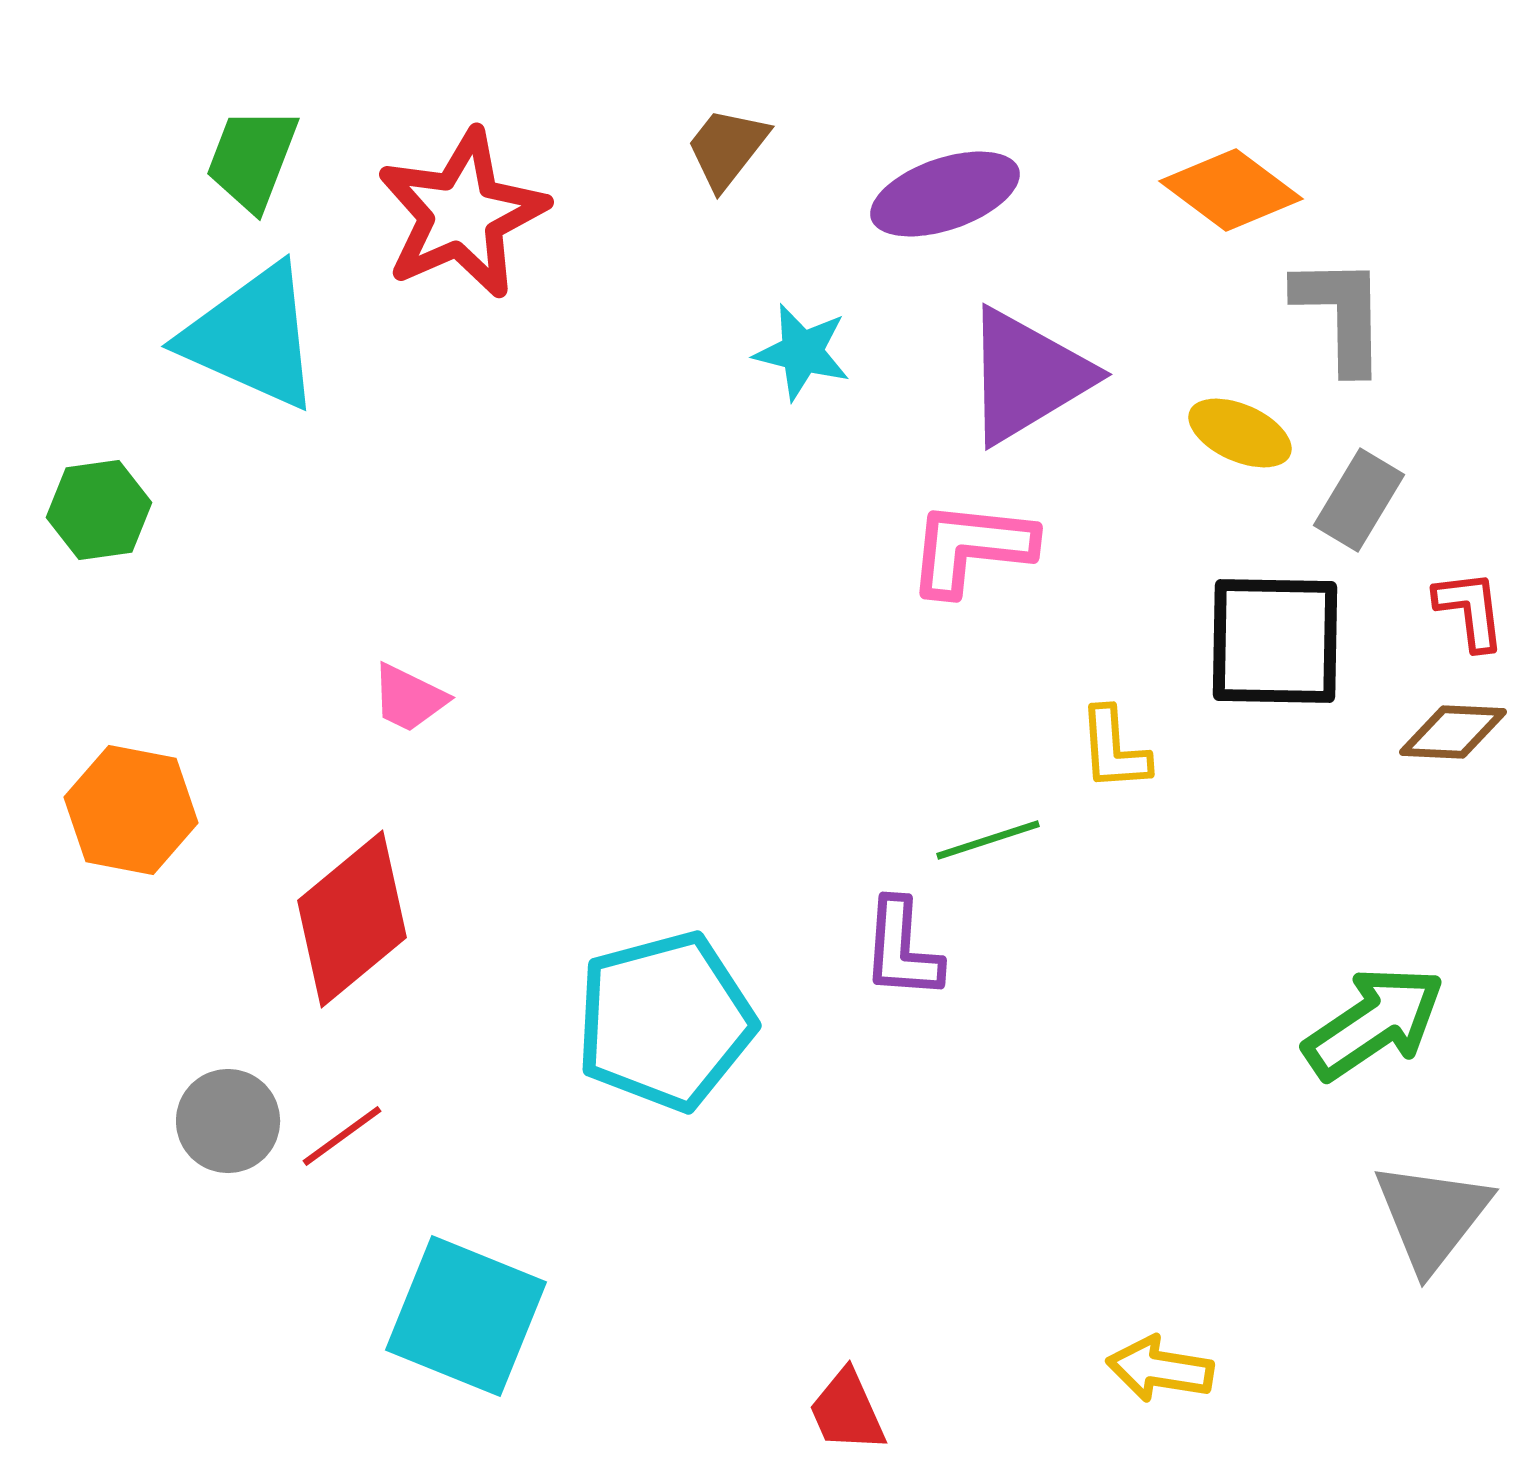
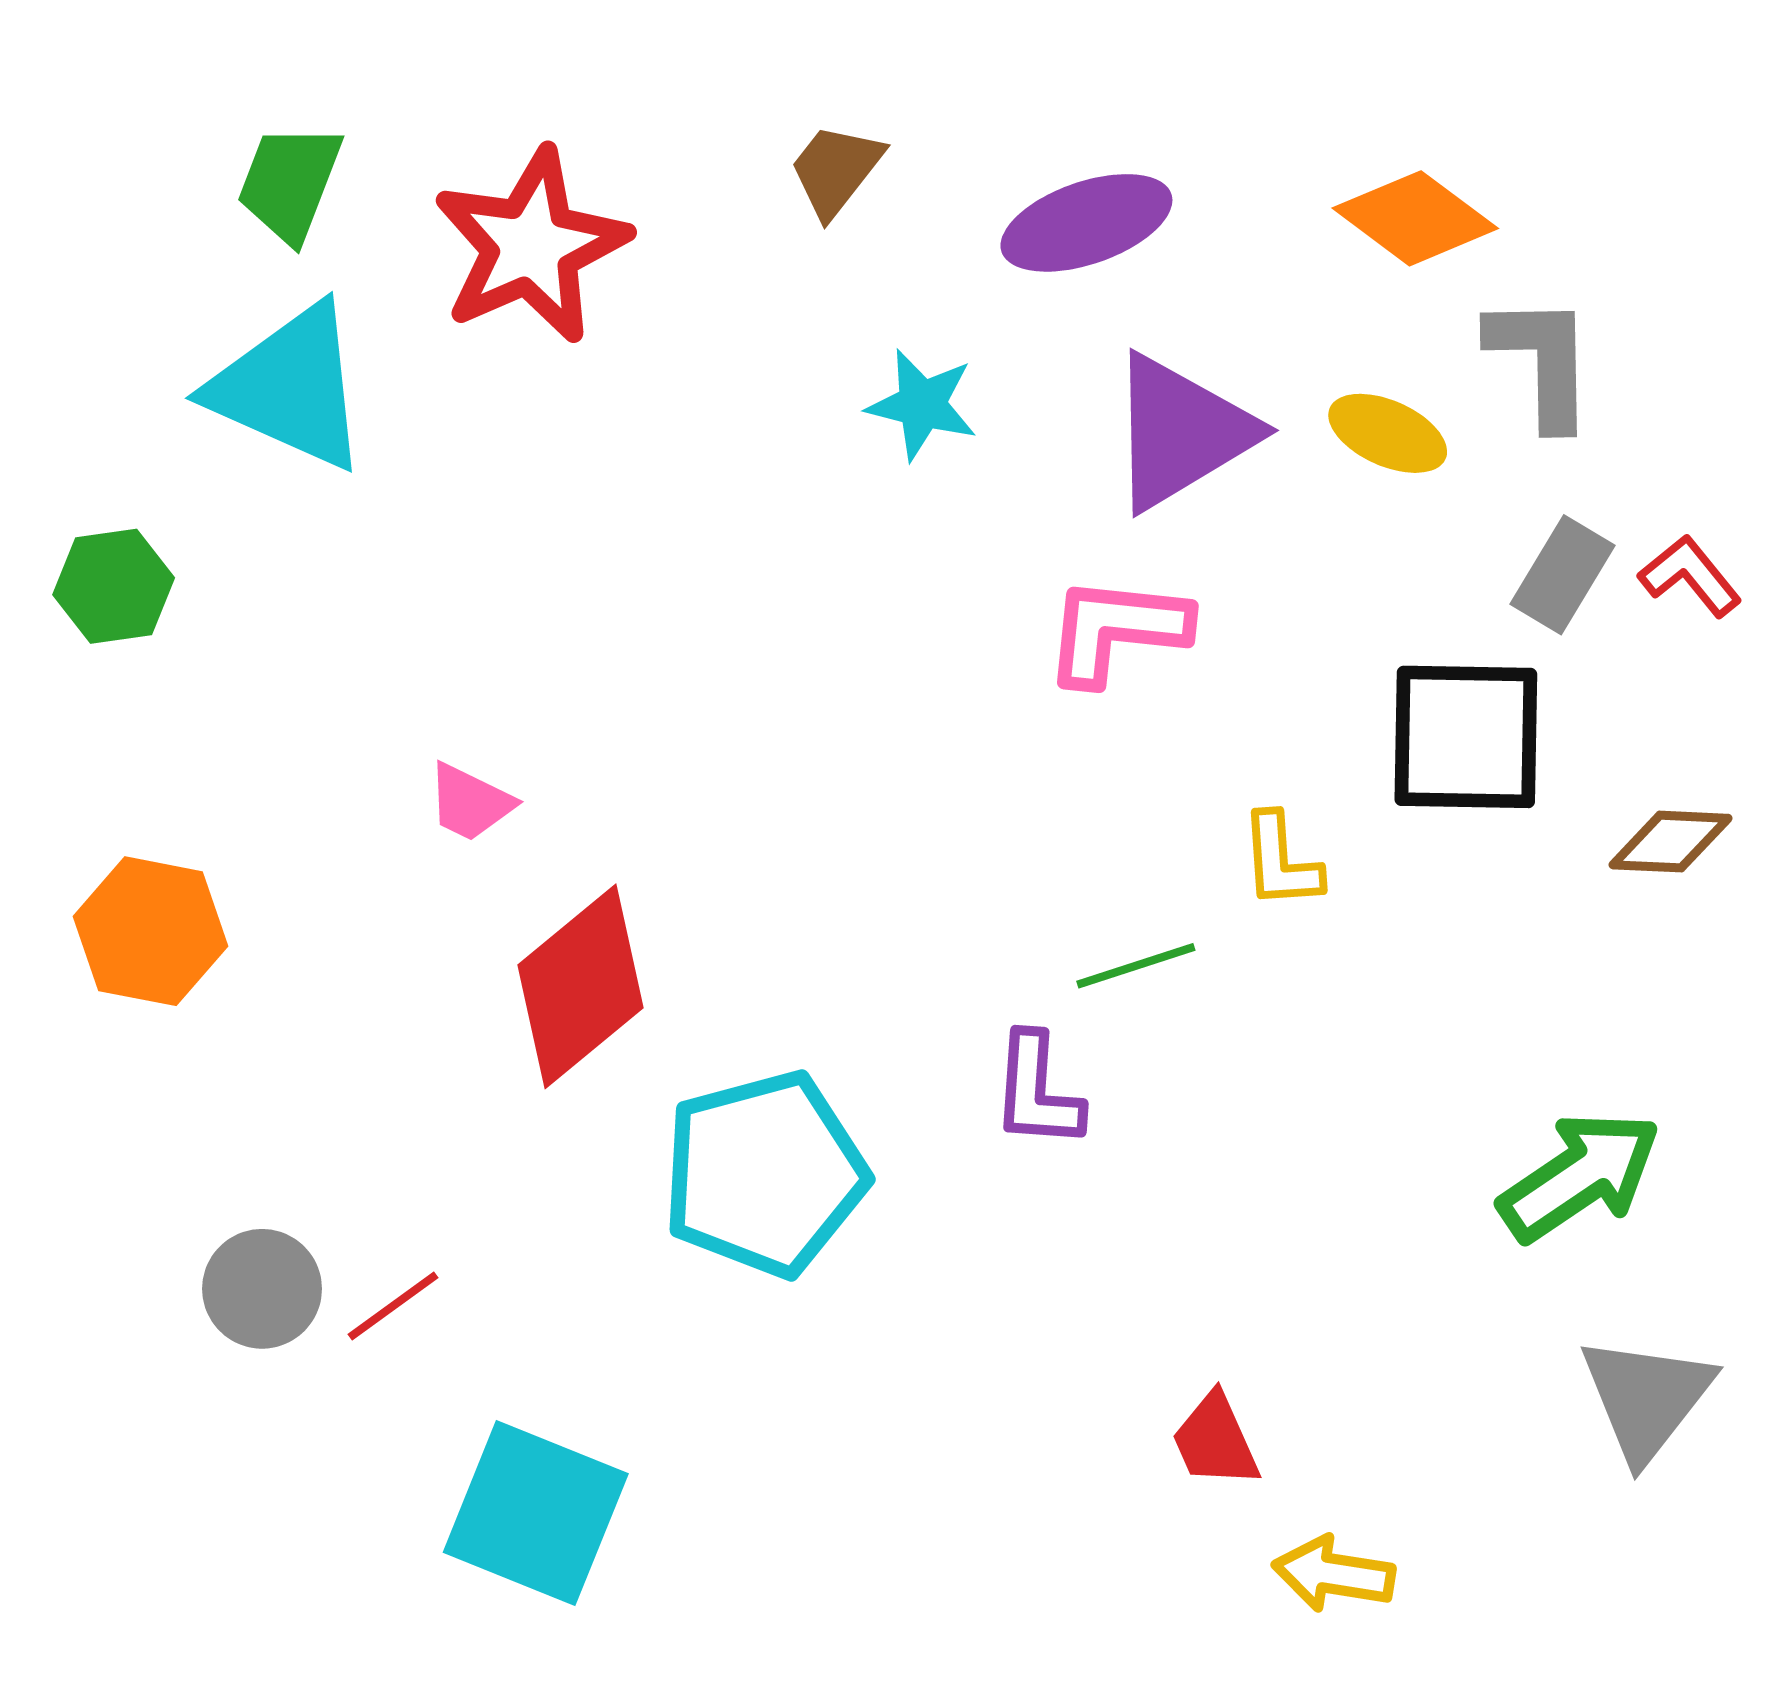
yellow ellipse: (1240, 433) -> (1388, 433), moved
red L-shape: (1470, 610) -> (1690, 576), moved, turned -32
red diamond: (352, 919) -> (581, 986), moved
red trapezoid: (847, 1411) -> (1215, 1441), moved

